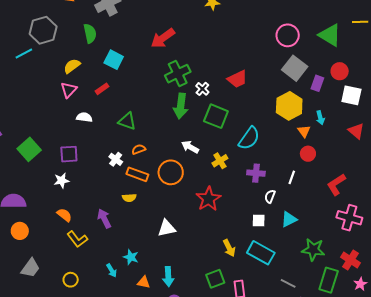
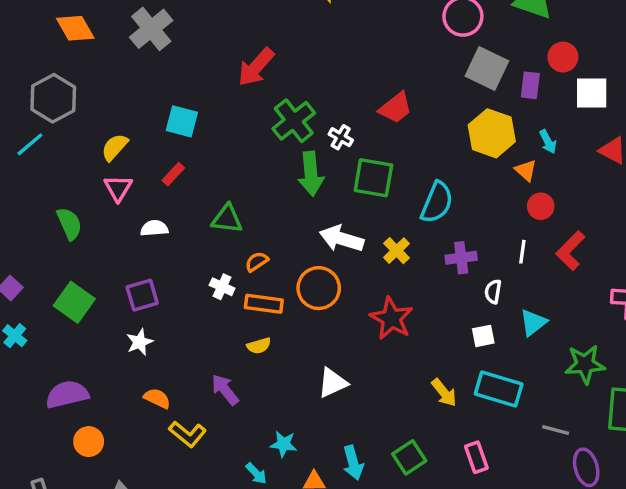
green semicircle: (90, 33) -> (69, 224), moved
white arrow: (190, 147) -> (342, 239), size x1.4
red L-shape: (336, 184) -> (570, 251), moved
green square: (215, 279) -> (409, 457), moved

